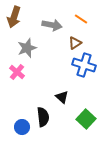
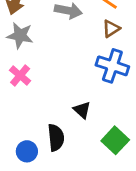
brown triangle: (75, 43) -> (111, 29), moved
gray star: (27, 48) -> (20, 36), moved, turned 30

